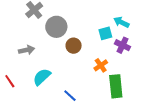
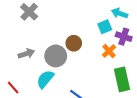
gray circle: (56, 27) -> (56, 56), moved
orange cross: (101, 65) -> (109, 51), moved

